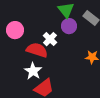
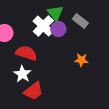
white cross: (50, 39) -> (43, 26), moved, size x1.5

